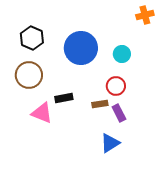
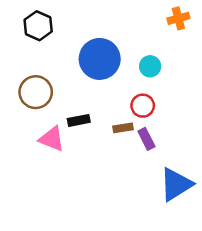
black hexagon: (32, 38) -> (38, 26), moved
blue triangle: (110, 143) -> (176, 184), moved, size x1.4

